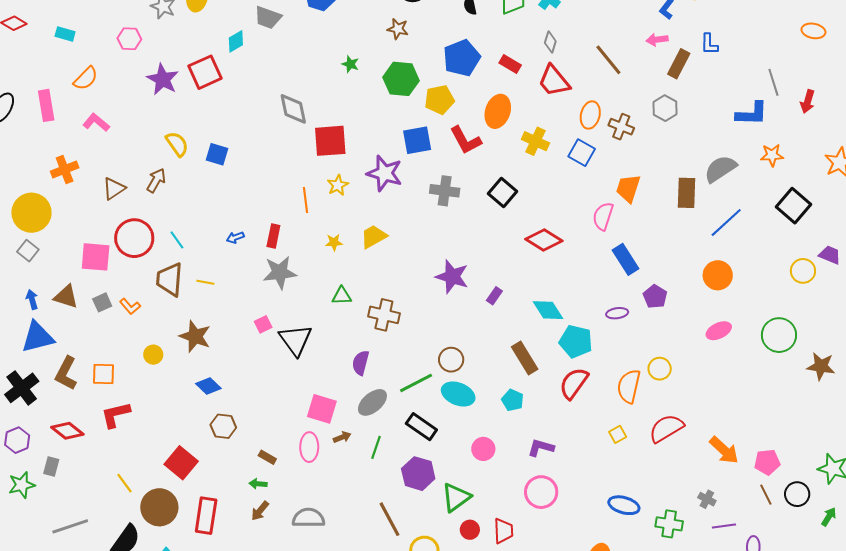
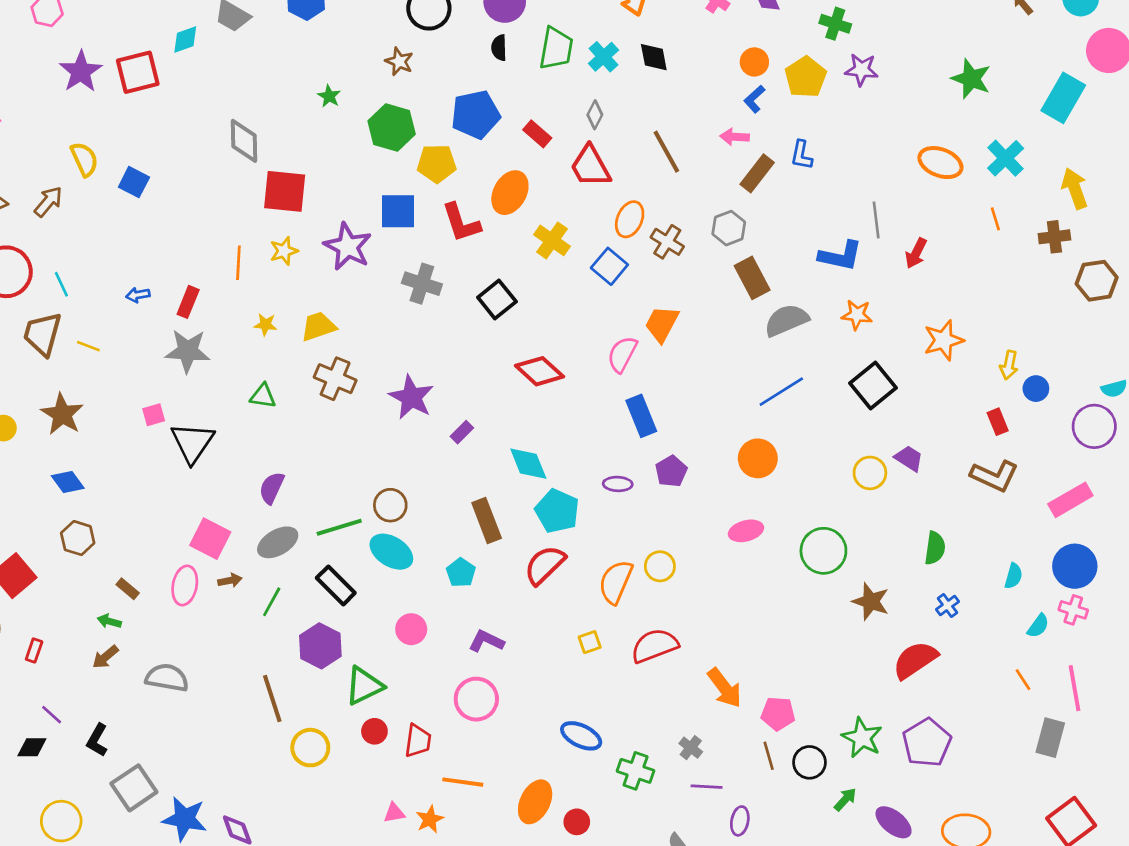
orange ellipse: (813, 31) -> (940, 163), size x1.4
brown rectangle: (686, 193) -> (752, 278), moved, turned -40
brown cross: (384, 315) -> (335, 379), moved
red rectangle: (206, 516) -> (34, 650), size x0.5

